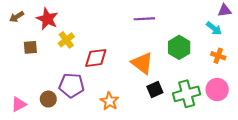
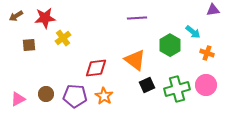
red star: (47, 19) -> (45, 18), turned -30
cyan arrow: (214, 28) -> (193, 32), moved
red diamond: (96, 58) -> (96, 68), moved
purple pentagon: (72, 85) -> (75, 96), moved

